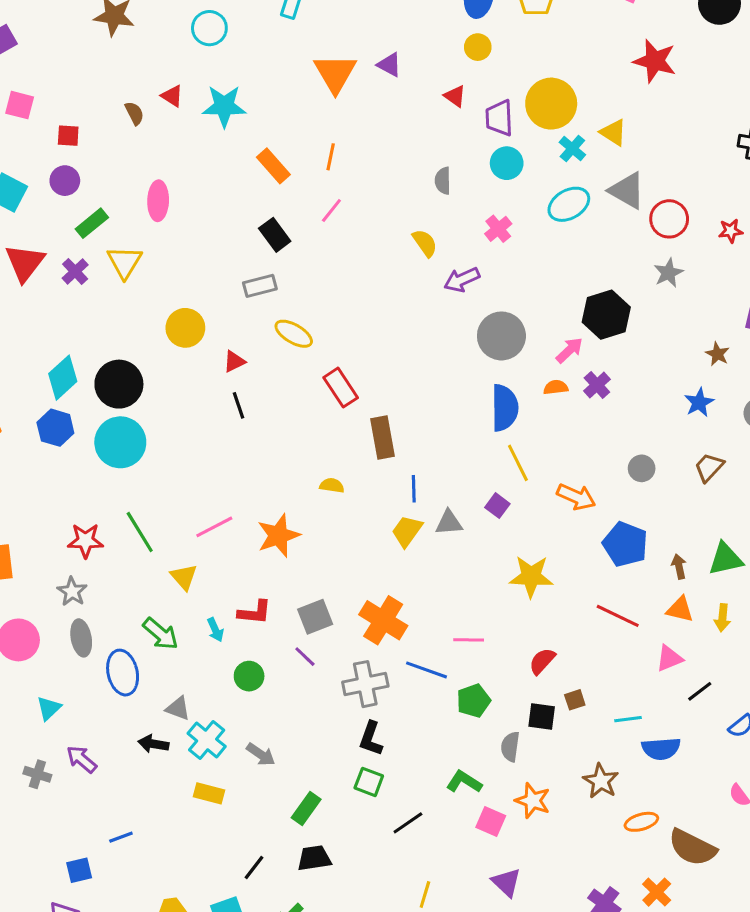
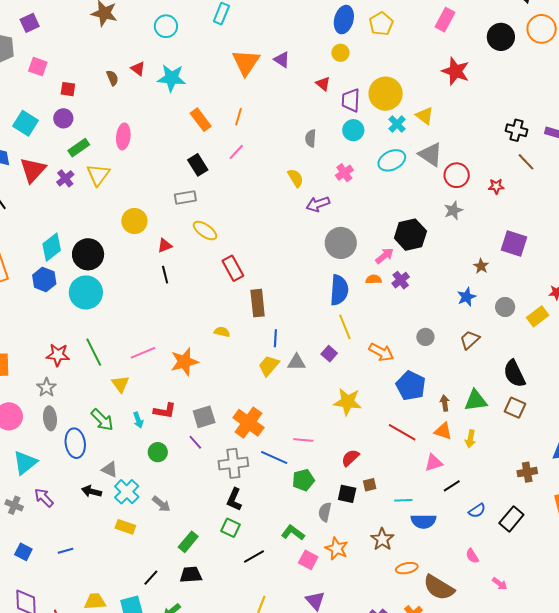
cyan triangle: (49, 708) -> (25, 463), size x1.5
blue square: (79, 870) -> (23, 552), moved, turned 36

